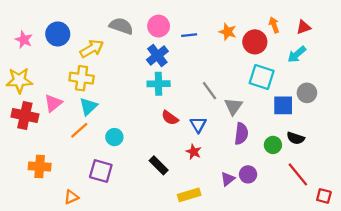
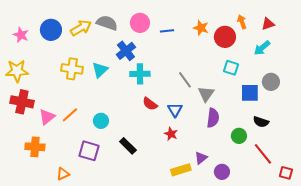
yellow arrow: (92, 49) -> (81, 28), moved
blue cross: (157, 55) -> (126, 51), moved
cyan square: (262, 77) -> (231, 68), size x0.7
pink triangle: (53, 103) -> (47, 117), moved
cyan triangle: (88, 106) -> (100, 70), moved
green circle: (273, 145) -> (239, 136), moved
black rectangle: (159, 165) -> (128, 146), moved
purple circle: (248, 174) -> (222, 172), moved
yellow rectangle: (189, 195) -> (181, 170), moved

